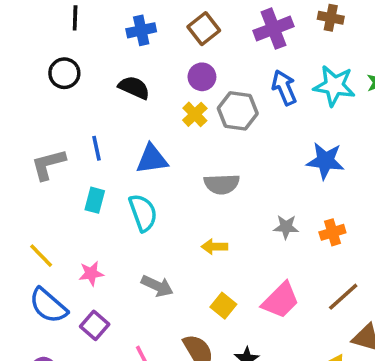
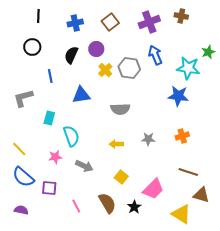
purple circle: (202, 77) -> (96, 49), moved
cyan star: (334, 86) -> (188, 68), moved
black semicircle: (134, 88) -> (71, 55), turned -90
blue line: (97, 148) -> (50, 76), moved
cyan semicircle: (143, 213) -> (71, 136), moved
gray star: (286, 227) -> (148, 139), moved
pink star: (91, 273) -> (55, 157), moved
brown line: (343, 297) -> (188, 172), turned 60
pink trapezoid: (281, 300) -> (153, 189), moved
purple square: (95, 325) -> (49, 188), turned -35

